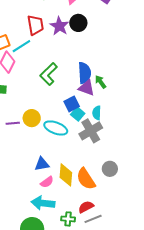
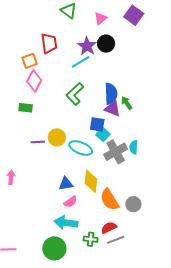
red trapezoid: (35, 25) -> (49, 43), moved
cyan line: (21, 46) -> (81, 62), moved
blue square: (72, 104) -> (97, 124), turned 35
cyan semicircle: (97, 113) -> (134, 147), moved
gray circle: (110, 169) -> (133, 204), moved
yellow diamond: (66, 175) -> (91, 181), moved

